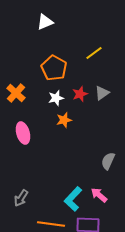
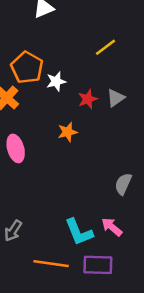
orange pentagon: (54, 68) -> (27, 67), moved
white star: (56, 98) -> (56, 81), moved
cyan L-shape: (73, 199) -> (79, 232), turned -65

